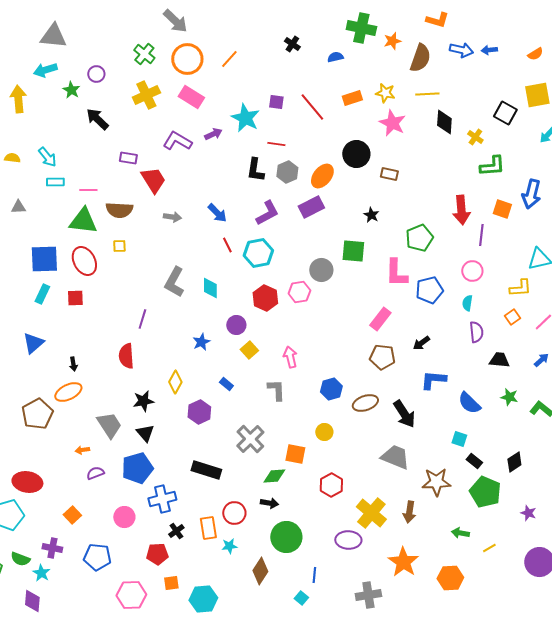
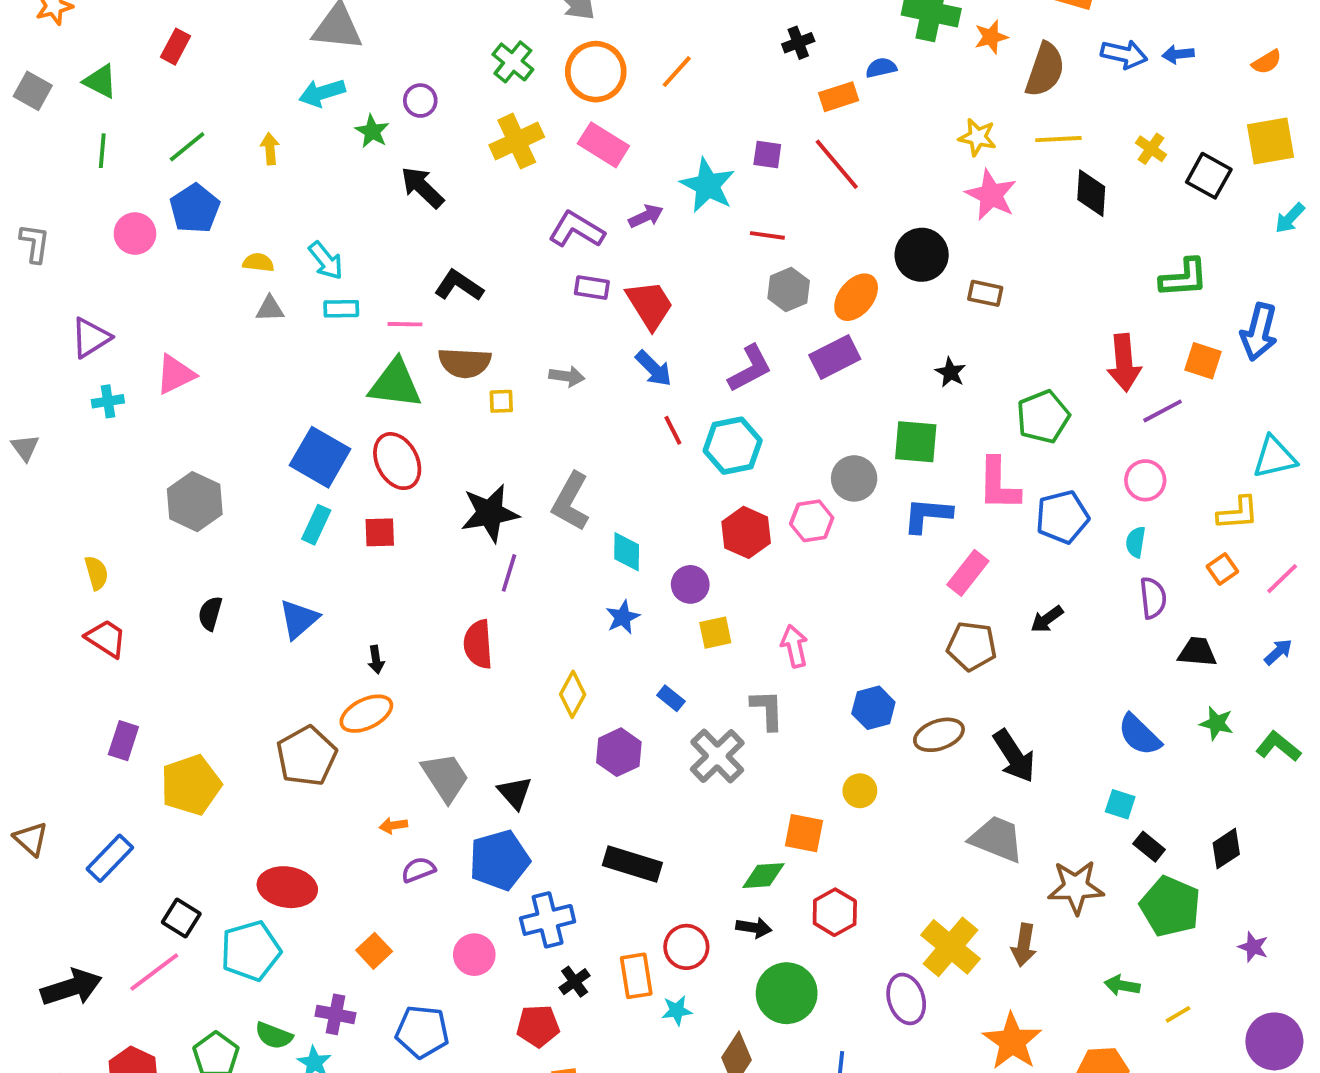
black cross: (292, 44) -> (798, 43), turned 35
orange rectangle: (352, 98) -> (839, 97), moved
yellow arrow: (18, 99) -> (270, 149), size x0.6
yellow cross: (475, 137) -> (1151, 149), moved
purple rectangle: (128, 158) -> (592, 288), moved
black L-shape: (255, 170) -> (459, 286), moved, turned 115
red trapezoid: (153, 180) -> (650, 305), moved
gray triangle: (18, 207) -> (270, 309), moved
purple line: (481, 235) -> (1163, 411), turned 55
yellow square: (119, 246) -> (501, 401), moved
blue square: (44, 259) -> (320, 457), turned 32
cyan diamond: (210, 288) -> (627, 552), moved
yellow square: (249, 350) -> (715, 633), turned 30
blue L-shape: (433, 380) -> (927, 515), moved
black star: (143, 401) -> (490, 513), moved, size x1.4
gray cross: (250, 439) -> (717, 756), moved
red hexagon: (331, 485) -> (835, 912), moved
purple ellipse: (348, 540) -> (906, 999), turned 70

